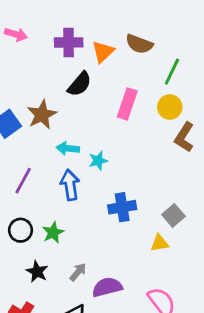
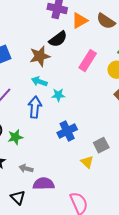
brown star: (42, 115) -> (40, 56), moved
blue cross: (122, 207) -> (67, 131), turned -30
yellow triangle: (160, 243) -> (87, 162), turned 40
gray arrow: (78, 272) -> (26, 168), turned -128

